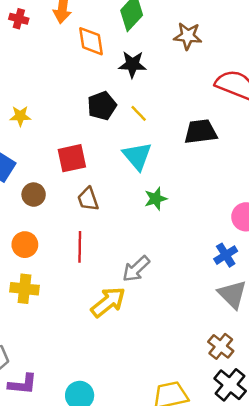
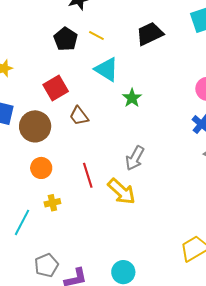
brown circle: (34, 195) -> (35, 126), size x1.6
red line: (80, 247) -> (88, 175), moved
yellow cross: (24, 289) -> (52, 203), size x0.7
yellow arrow: (108, 302) -> (122, 192), turned 100

